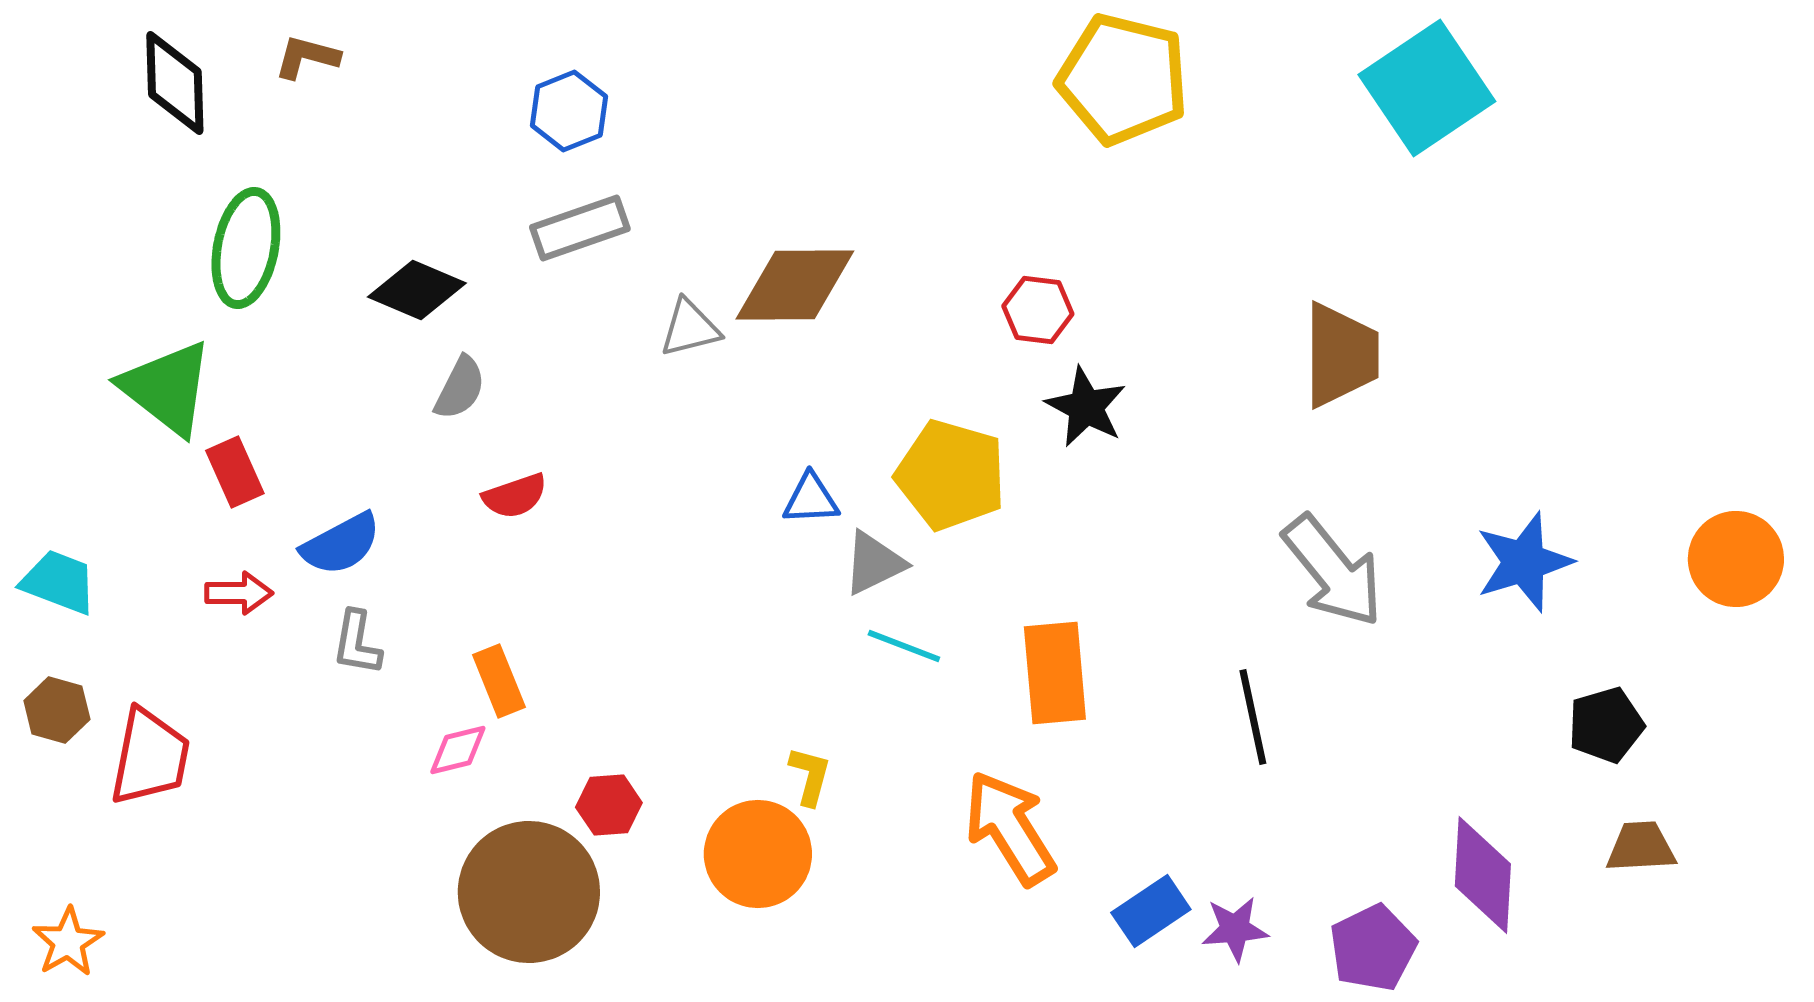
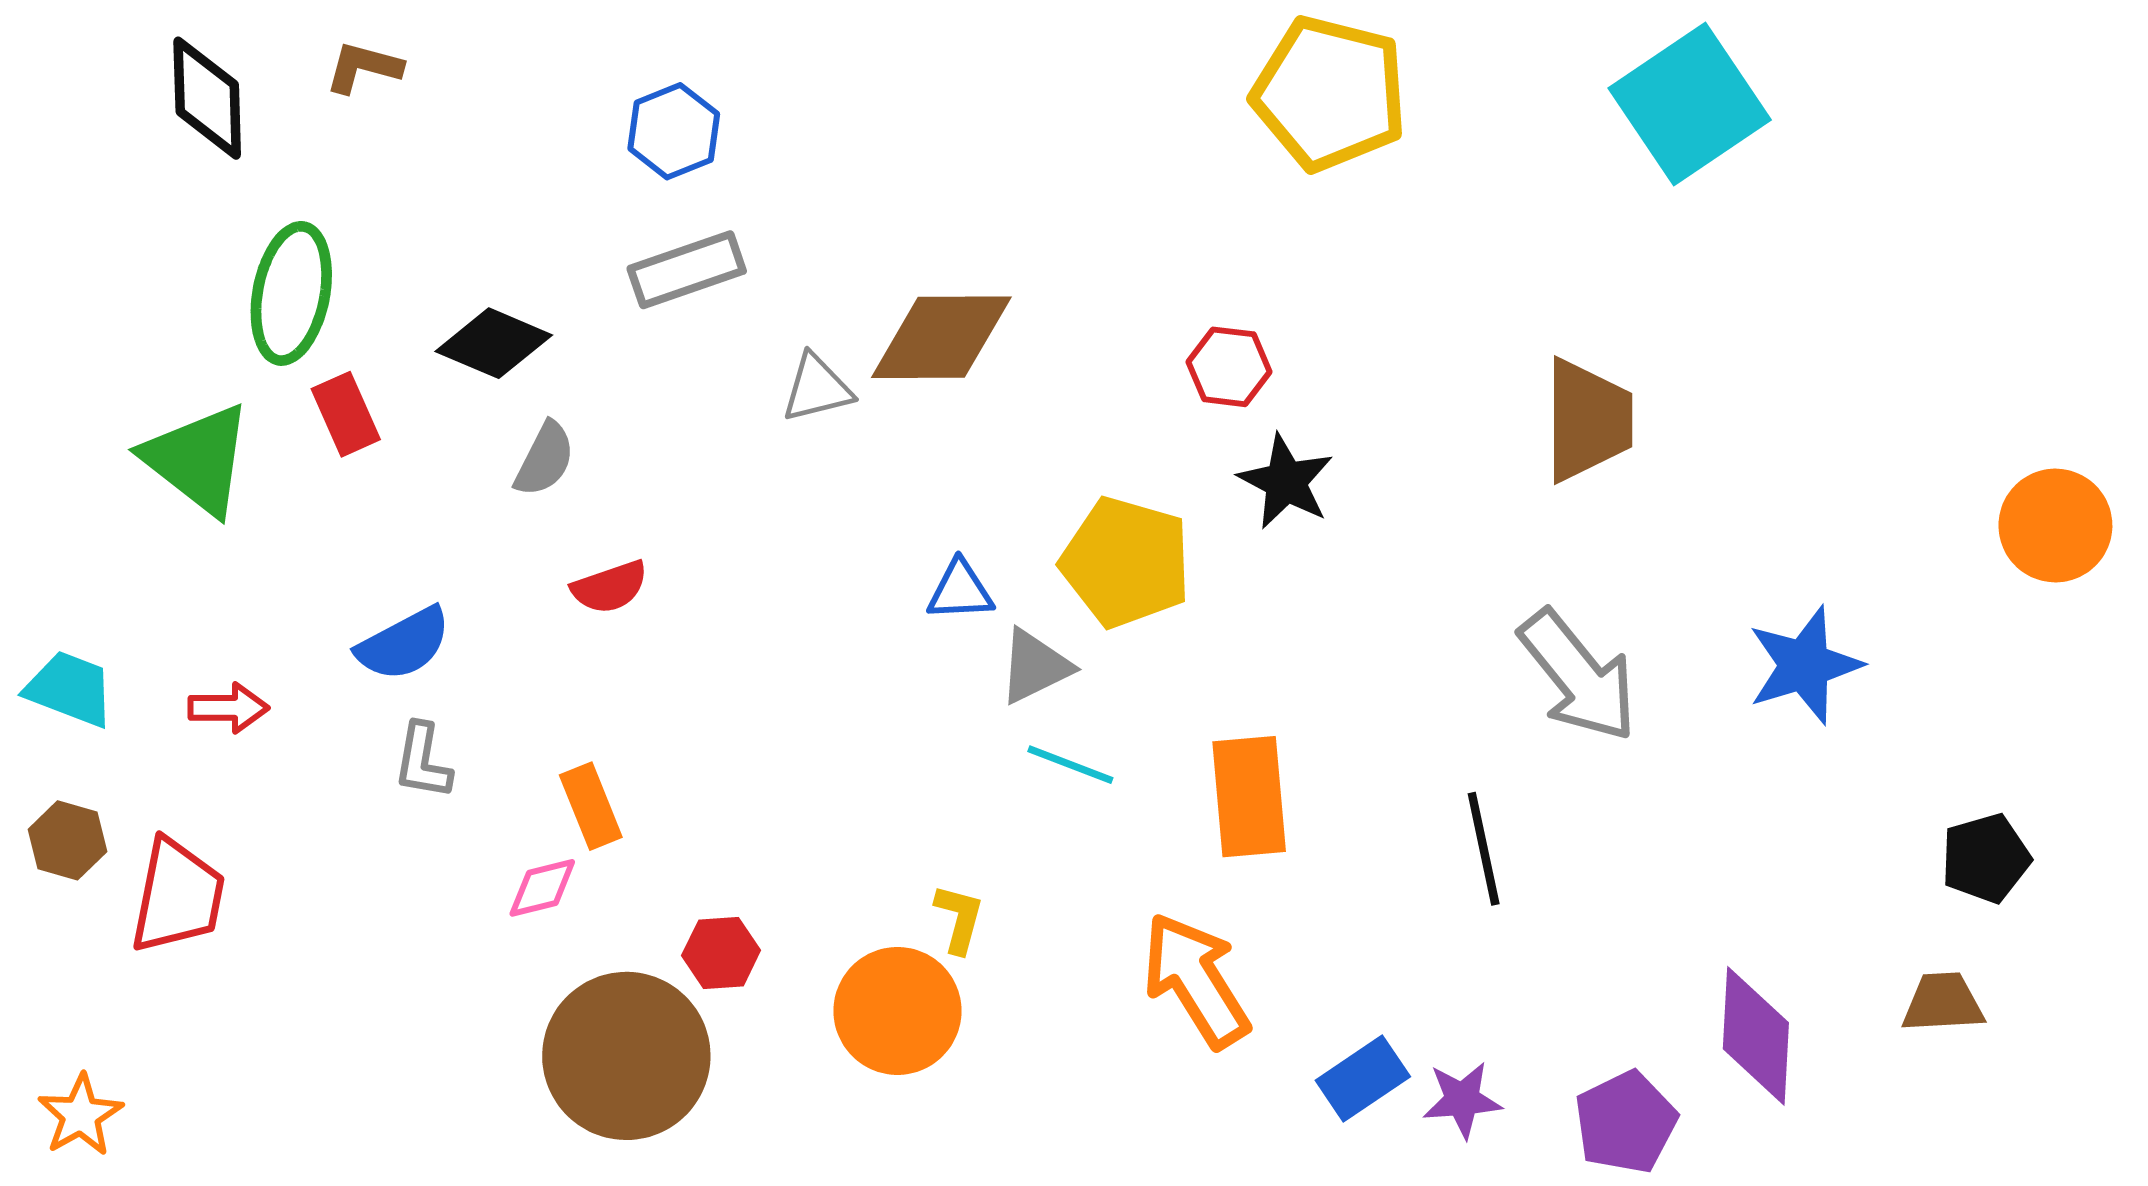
red rectangle: (235, 472) -> (346, 414), moved
orange circle: (1736, 559) -> (2055, 526), moved
red arrow: (239, 593) -> (229, 708), moved
black pentagon: (1606, 725) -> (1986, 858), moved

